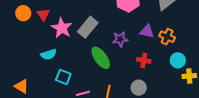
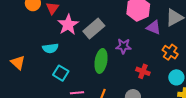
purple triangle: (147, 31) -> (154, 27), moved
green ellipse: (101, 58) -> (101, 61), turned 35
orange triangle: (22, 86) -> (18, 63), moved

